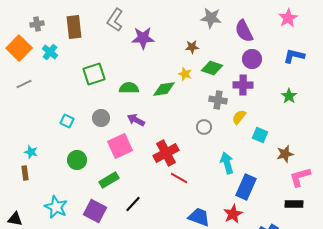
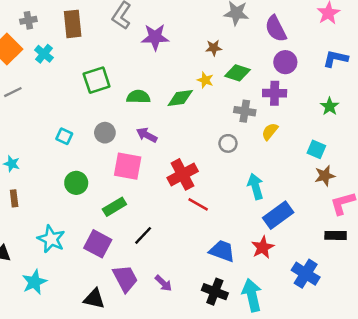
cyan square: (260, 135) -> (316, 149), moved
pink square: (120, 146) -> (128, 166), turned 35
cyan star: (31, 152) -> (12, 164), moved
blue rectangle: (246, 187) -> (278, 215), turned 30

